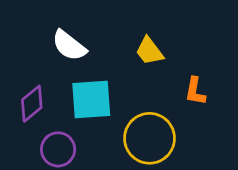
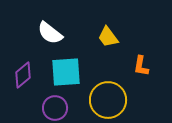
purple circle: (58, 149) -> (55, 108), moved

